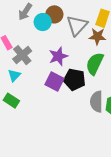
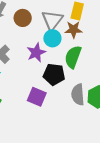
brown circle: (54, 14) -> (23, 18), moved
cyan circle: (43, 22) -> (52, 38), moved
purple square: (55, 82) -> (37, 97), moved

